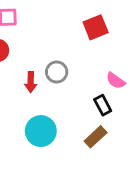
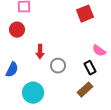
gray circle: (57, 72) -> (58, 66), moved
cyan circle: (41, 131) -> (33, 93), moved

